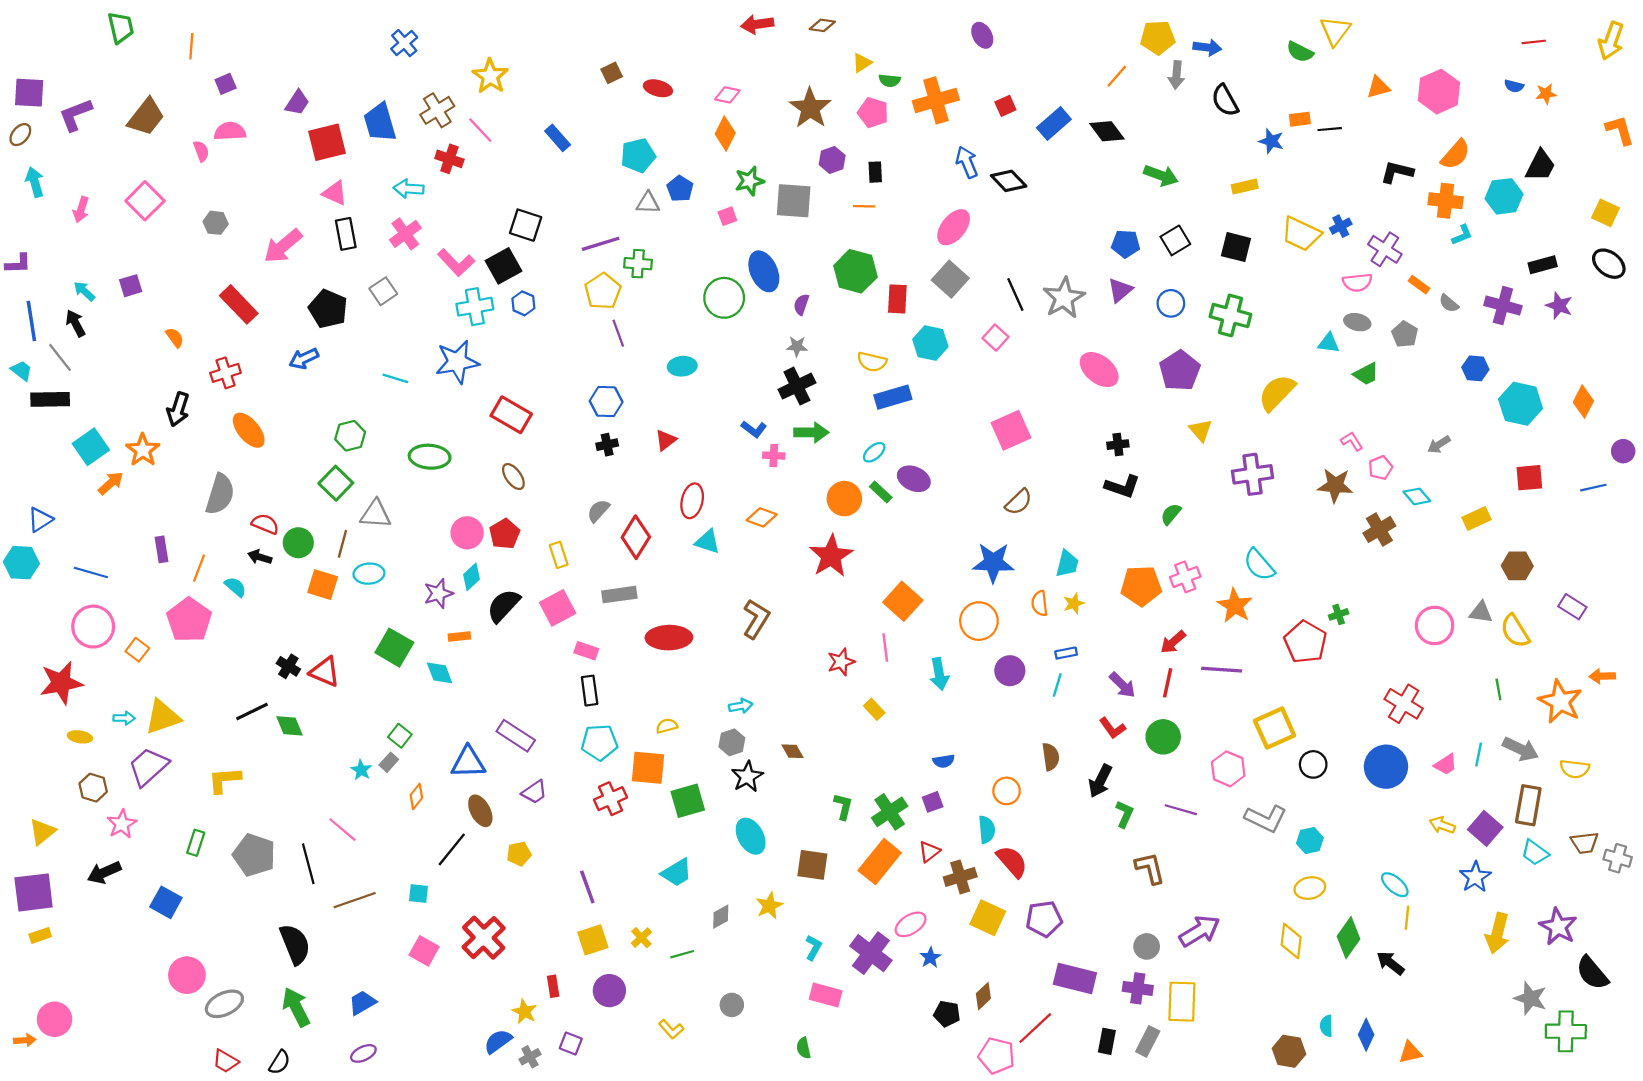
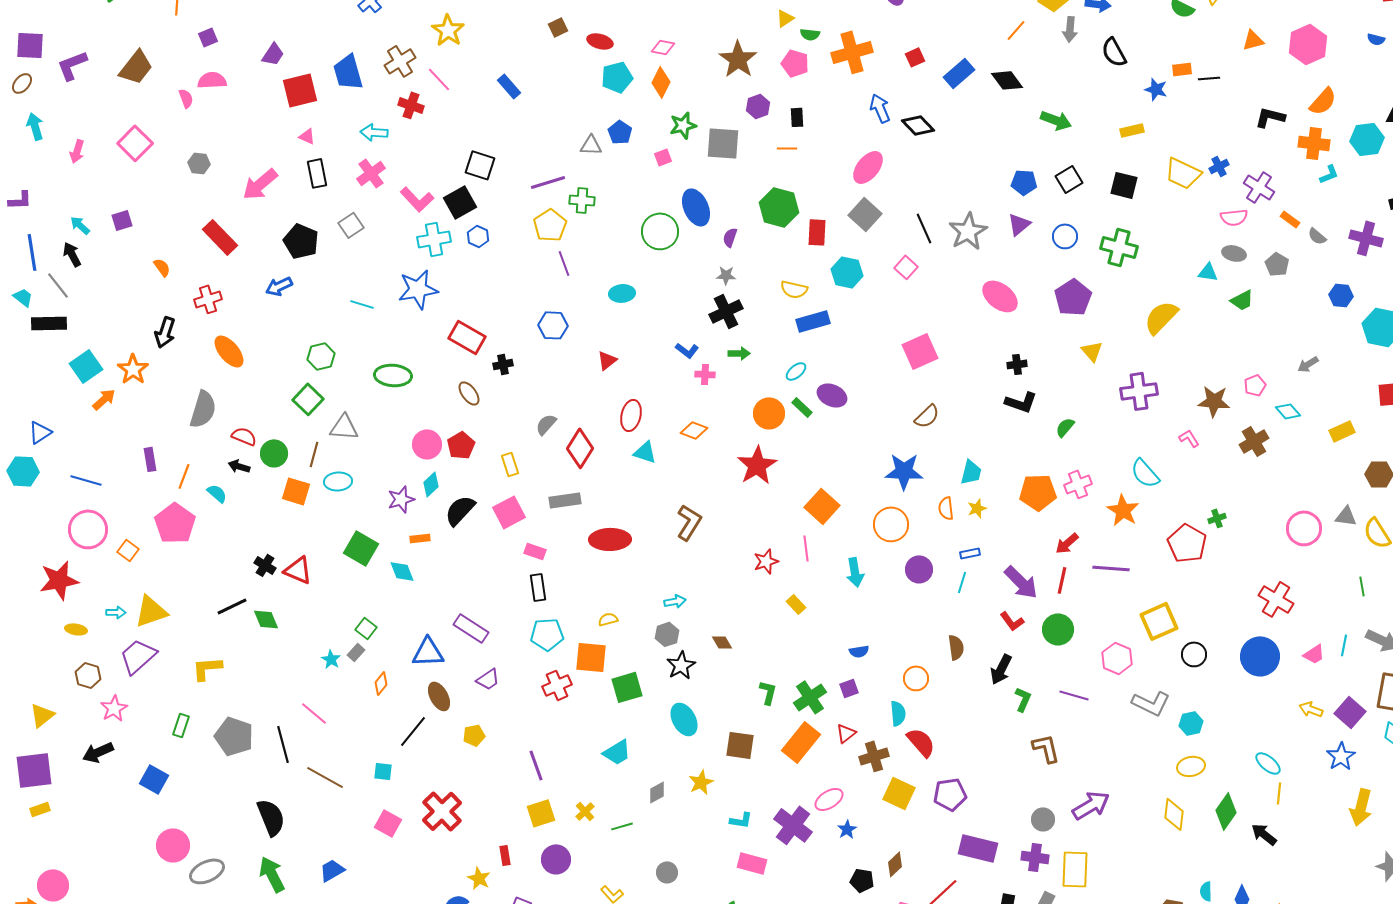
cyan pentagon: (638, 156) -> (617, 77), moved
pink triangle: (335, 193) -> (307, 136), size x0.7
green arrow: (811, 432) -> (739, 353), size x0.7
pink L-shape: (1352, 441) -> (1189, 438), moved
black cross: (607, 445) -> (503, 364), moved
purple arrow: (1122, 685) -> (1021, 582), size x1.4
brown line: (355, 900) -> (325, 777), turned 48
cyan L-shape: (813, 948) -> (741, 820), turned 70

